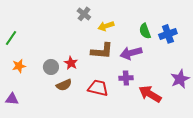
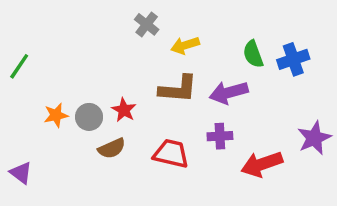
orange star: (19, 66) -> (56, 115), moved
red arrow: (150, 94) -> (262, 164), turned -50
purple triangle: (12, 99) -> (21, 173), turned 32

